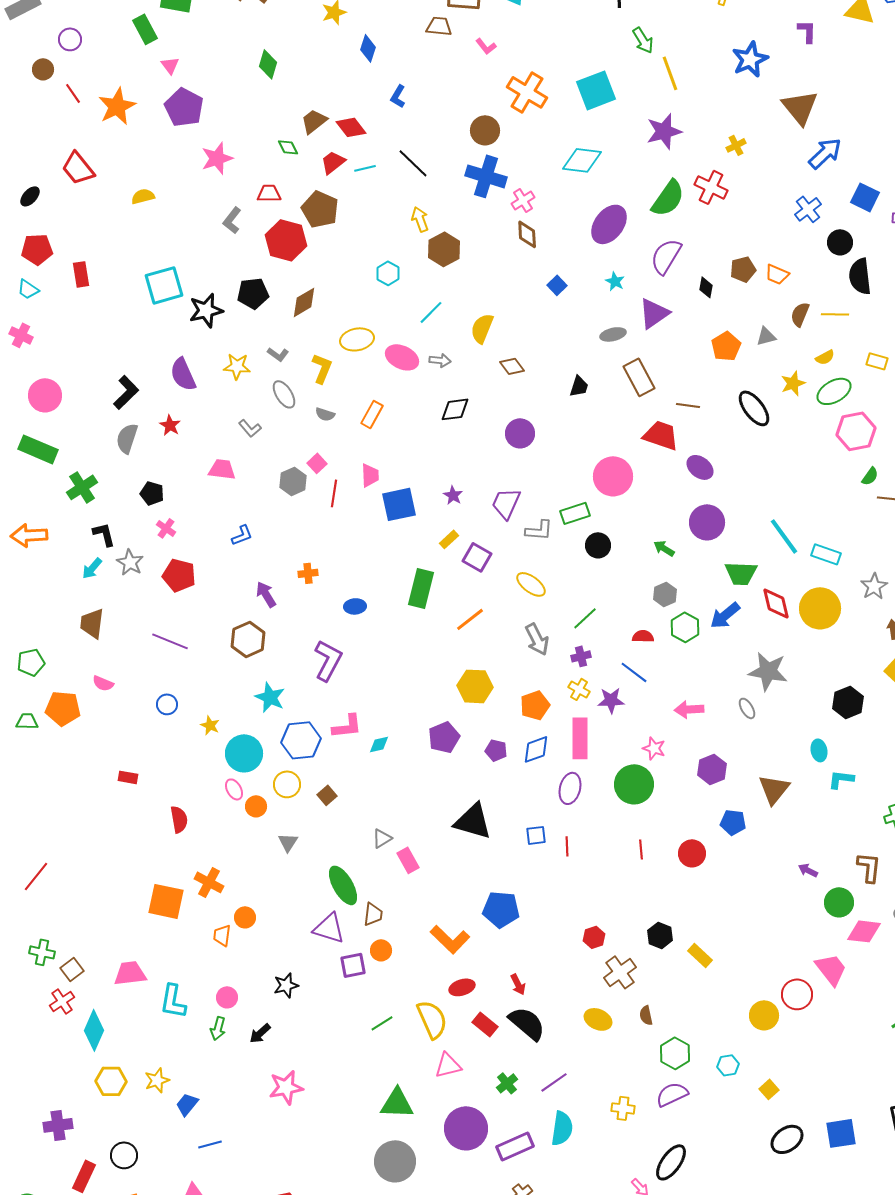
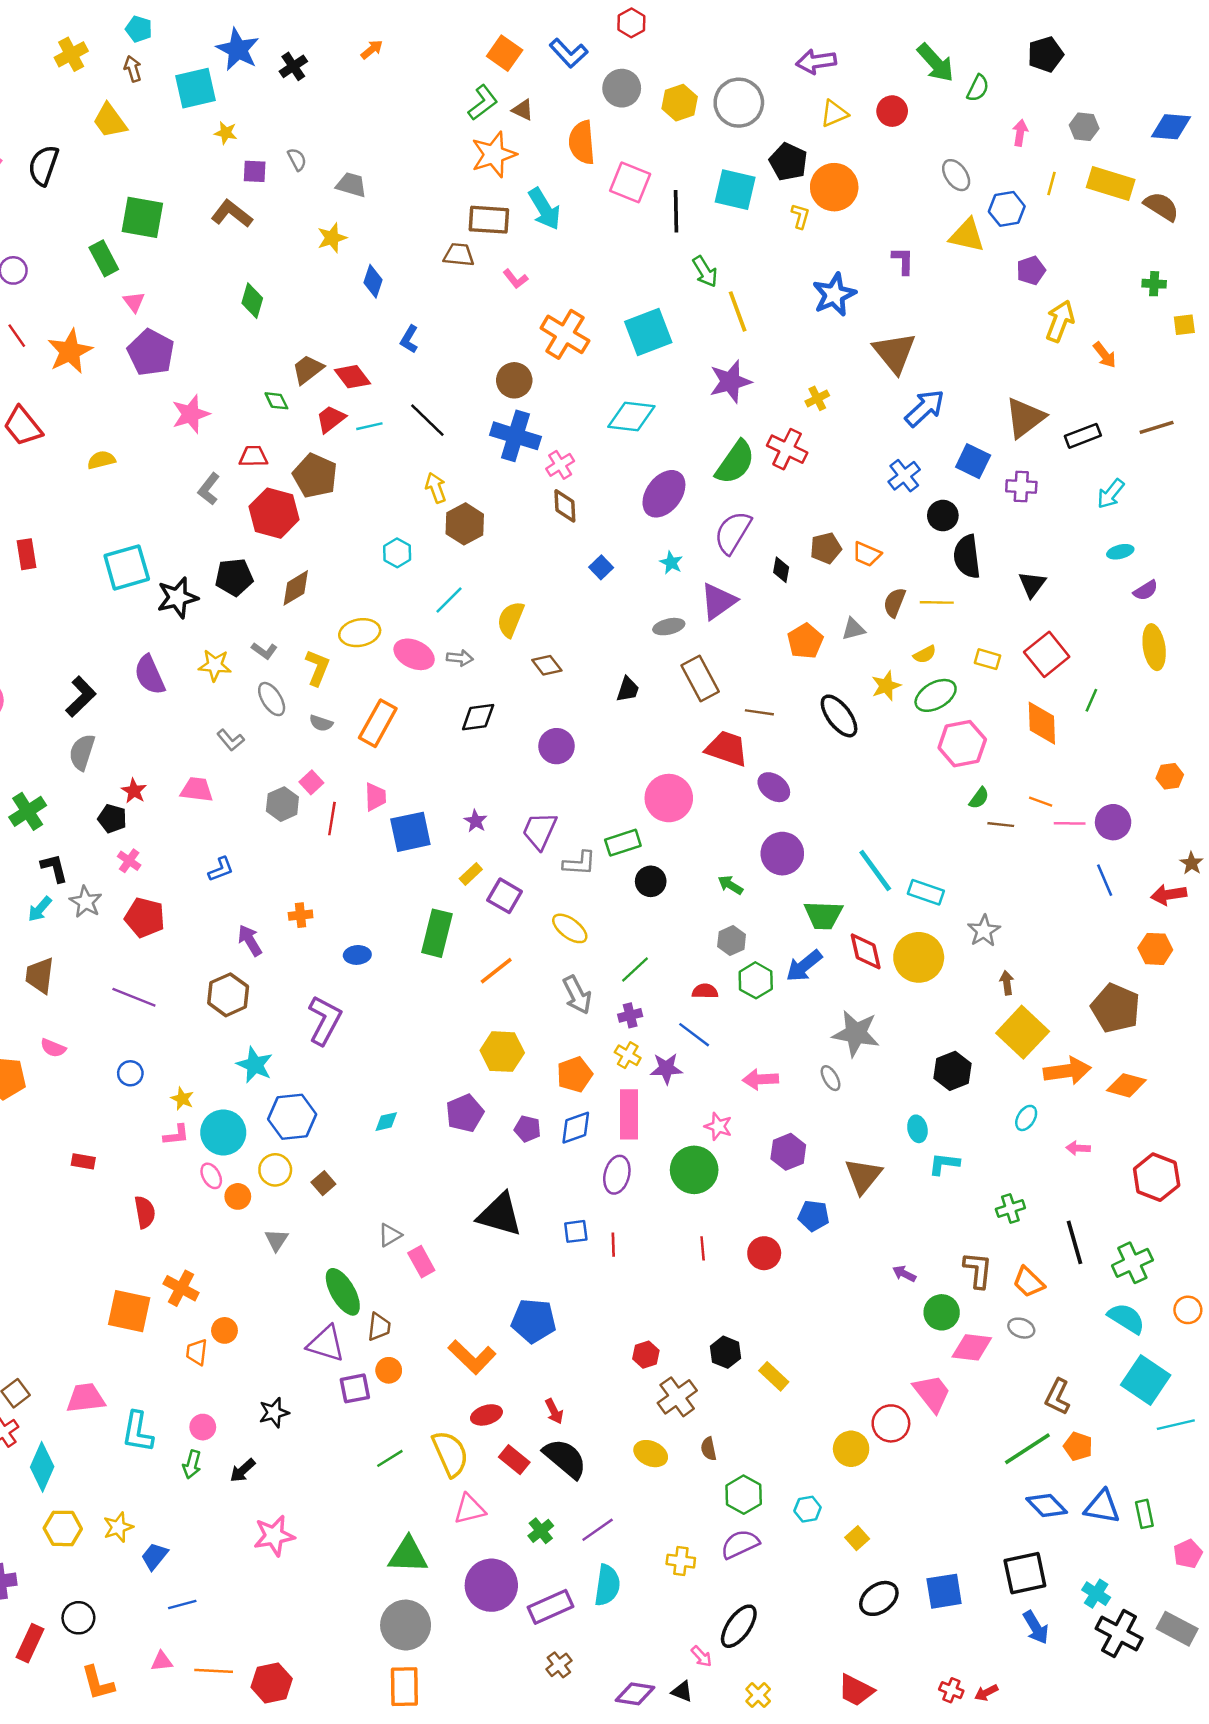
orange rectangle: (372, 414) -> (378, 723), size x1.4
red star: (170, 425) -> (134, 791), moved
pink L-shape: (347, 726) -> (176, 1135), moved, size x0.7

